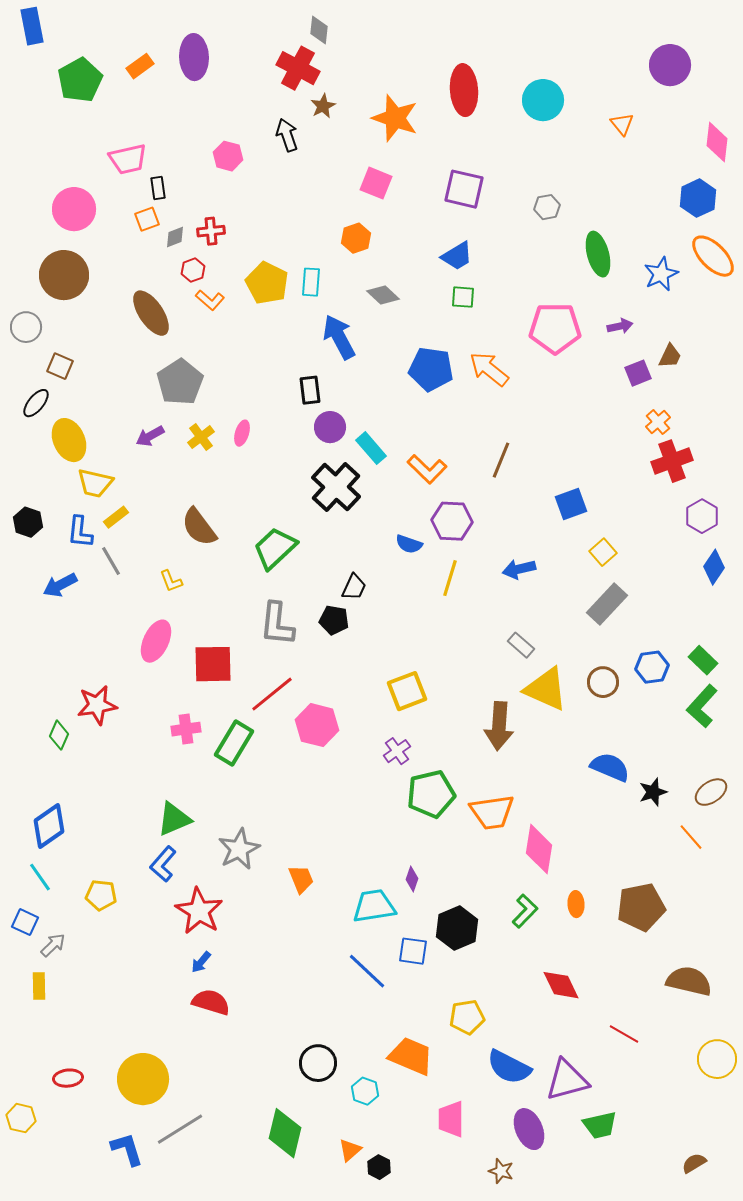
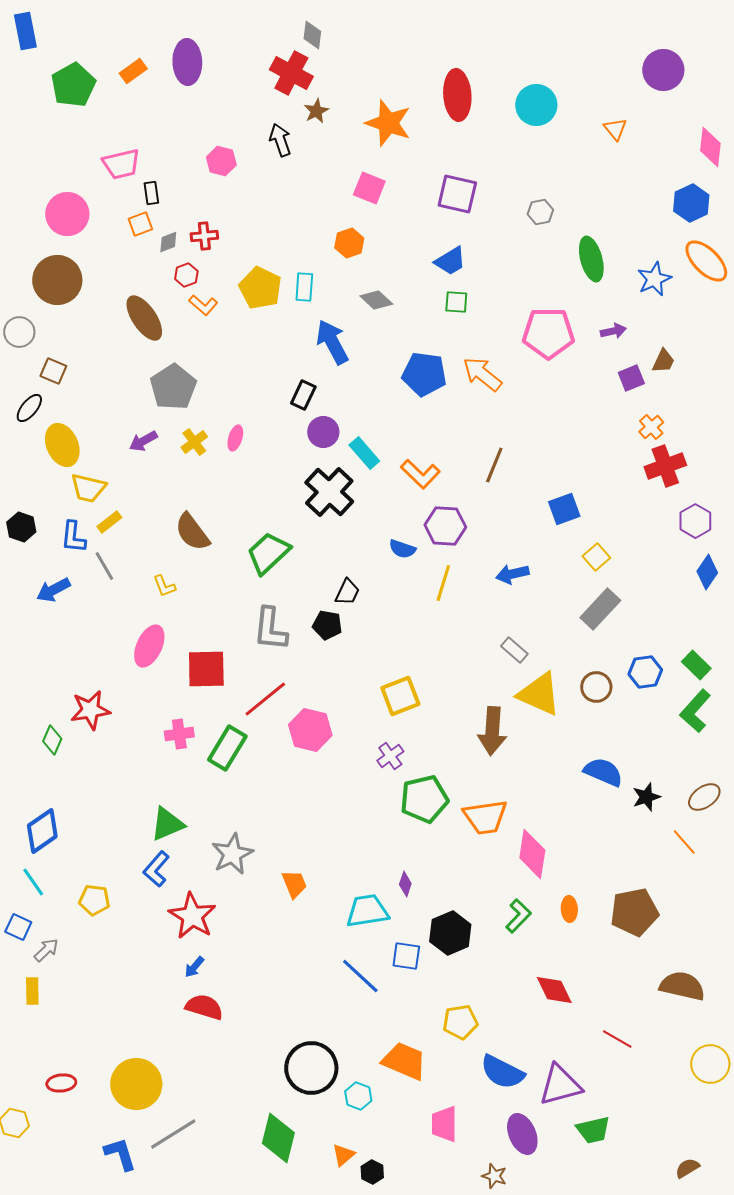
black rectangle: (310, 390) -> (303, 395), turned 32
black circle: (318, 1063) -> (311, 1068), size x1.4

